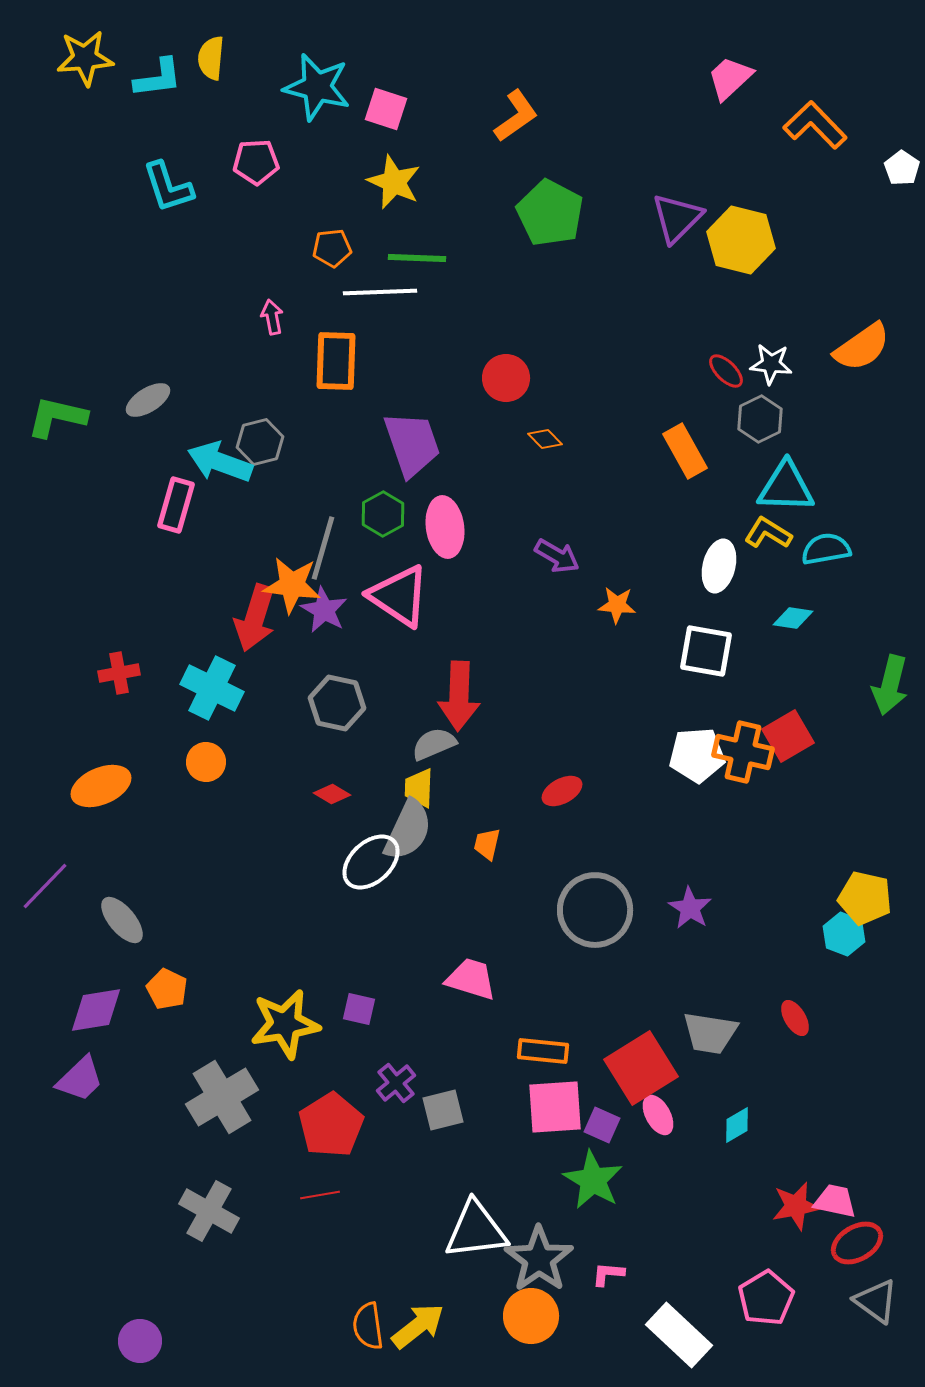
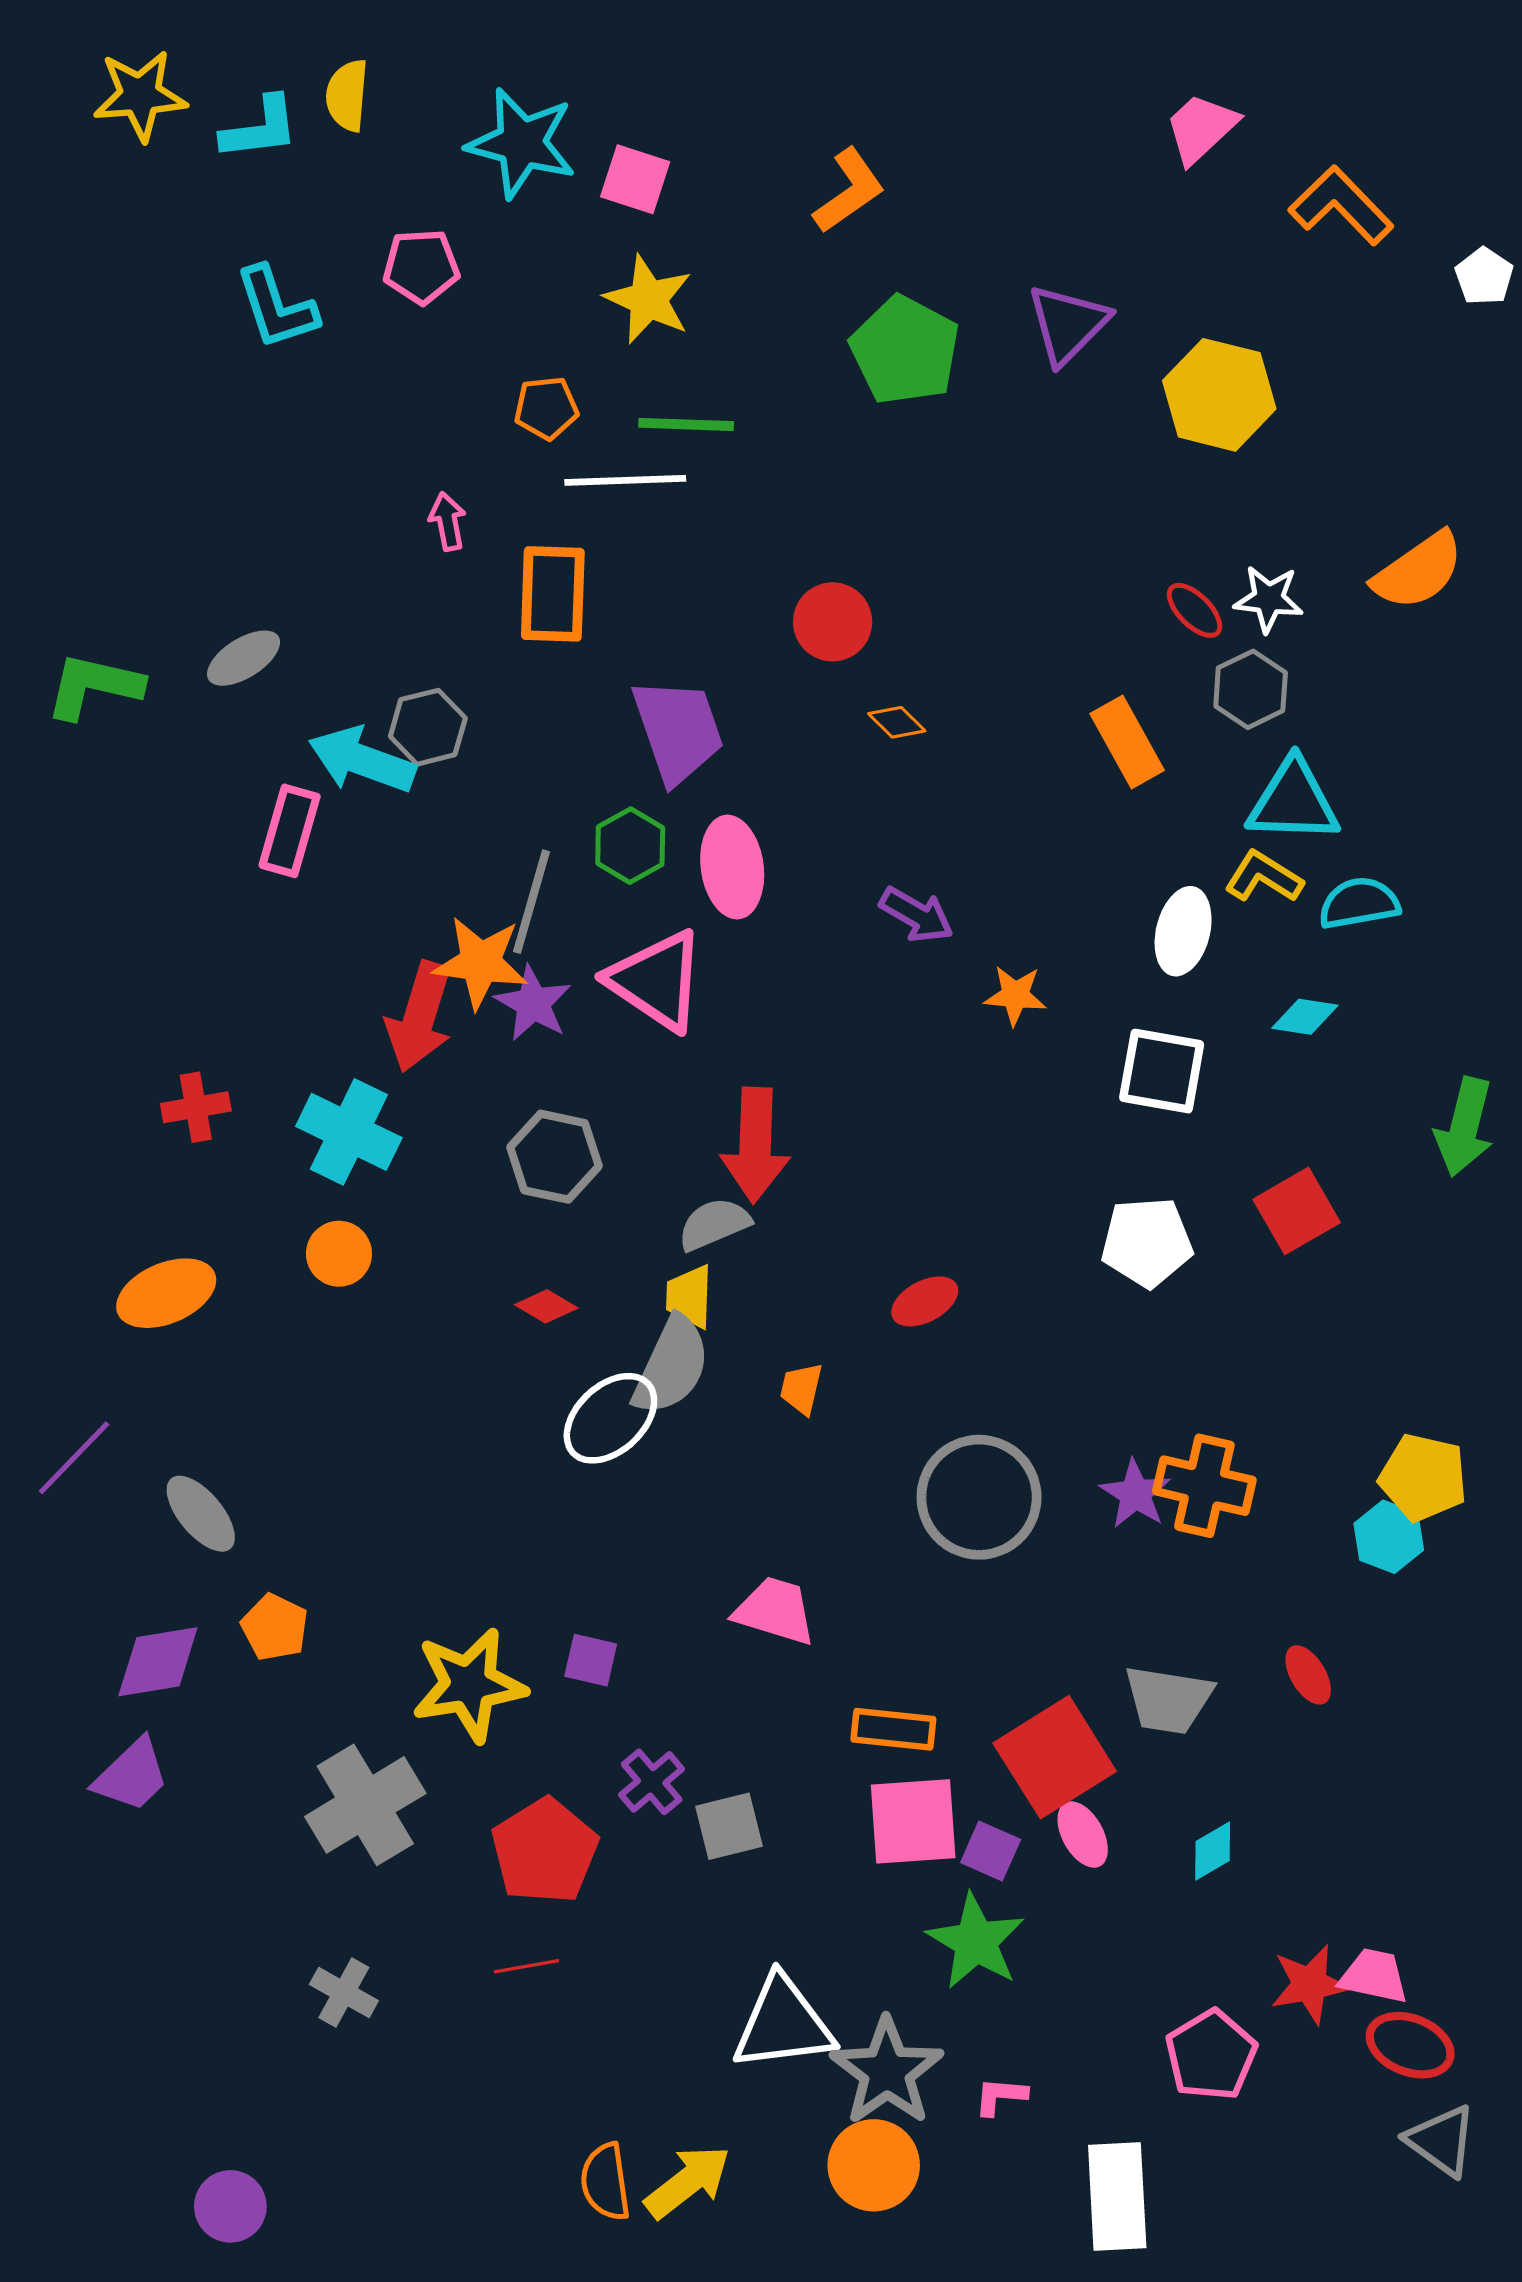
purple triangle: (677, 218) -> (1068, 324), moved
orange cross: (743, 752) -> (1204, 1486), moved
gray cross: (209, 1211) -> (344, 1992), size x0.7
red ellipse: (857, 1243) -> (1410, 2045), turned 51
pink pentagon: (766, 1298) -> (1211, 2055), moved
white rectangle: (679, 1335) -> (1117, 2197), turned 44

